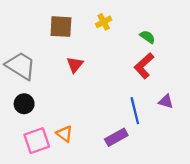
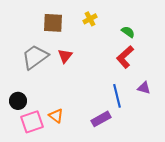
gray trapezoid: (21, 66) -> (35, 57), moved, turned -68
black circle: (24, 104) -> (18, 101), moved

